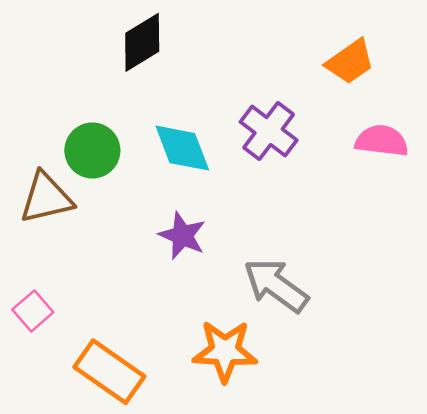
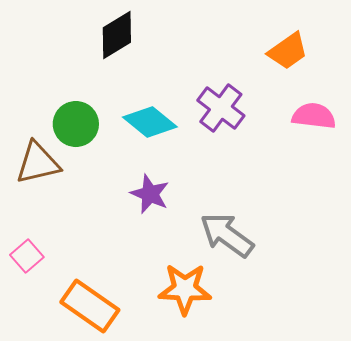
cyan diamond: (182, 148) -> (150, 122), turned -30

